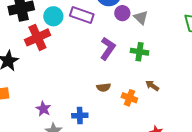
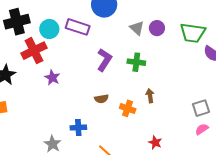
purple circle: (122, 13) -> (157, 28), moved
brown arrow: (152, 86) -> (150, 96), turned 48
purple star: (43, 109) -> (52, 78), moved

